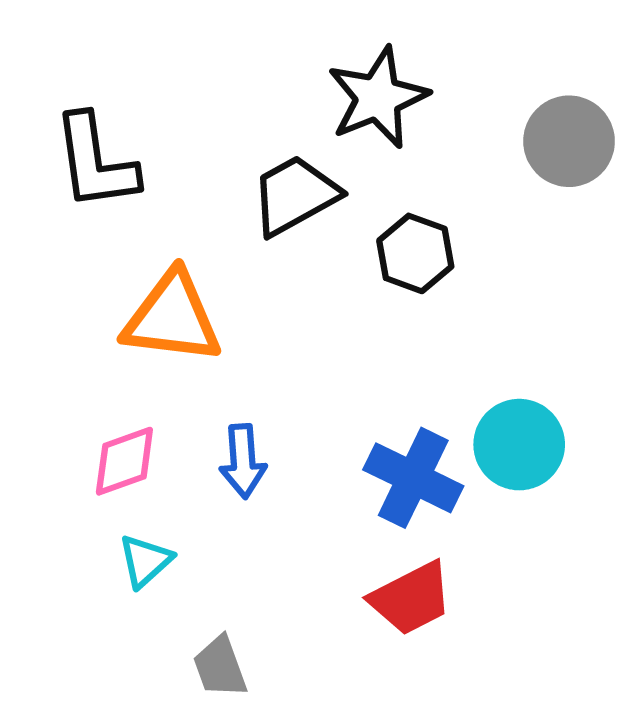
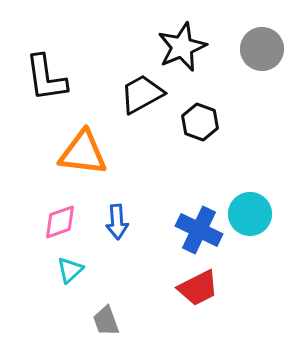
gray circle: (569, 141) -> (262, 49), moved

